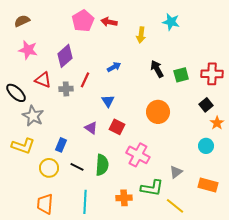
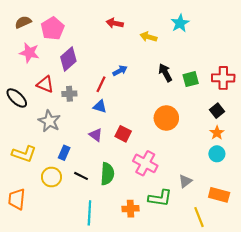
pink pentagon: (83, 21) -> (53, 28), moved
cyan star: (171, 22) -> (180, 23), turned 30
yellow arrow: (141, 35) -> (148, 37), turned 98
red line: (85, 80) -> (101, 84), moved
blue triangle: (108, 101) -> (100, 106), moved, turned -40
gray star: (33, 116) -> (49, 121), moved
orange star: (217, 123) -> (217, 133), moved
orange trapezoid: (45, 204) -> (17, 199), moved
yellow line: (175, 206) -> (199, 217), moved, turned 30

